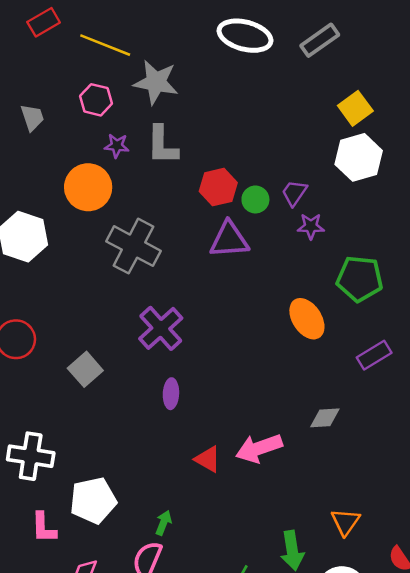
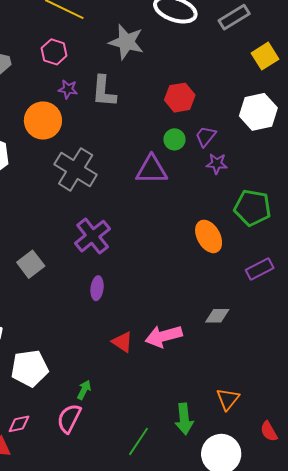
gray star: (156, 82) -> (126, 42), moved
yellow square: (355, 108) -> (265, 56), moved
red hexagon: (218, 187) -> (180, 98), moved

